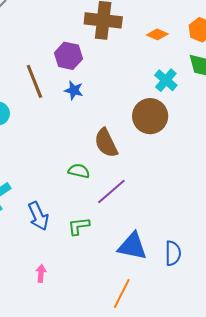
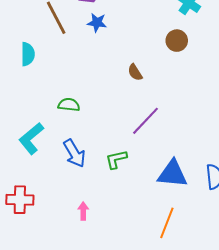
brown circle: (150, 116) -> (177, 41), size x0.6
brown semicircle: (106, 143) -> (135, 72), size x0.6
green semicircle: (79, 171) -> (69, 105), moved

